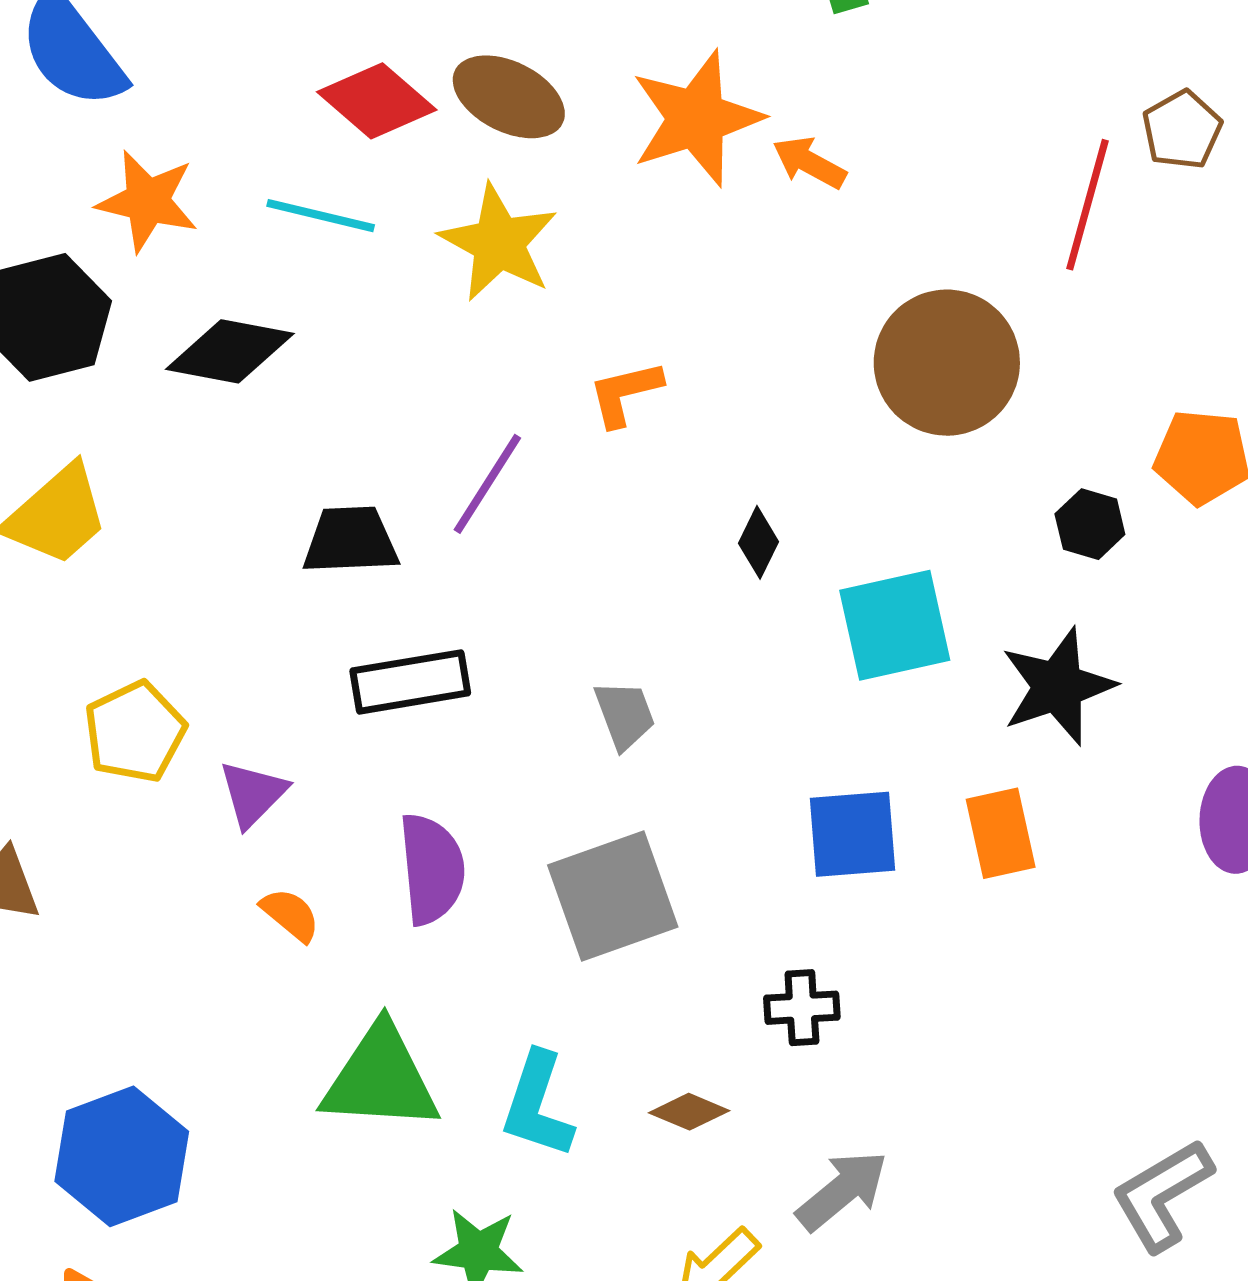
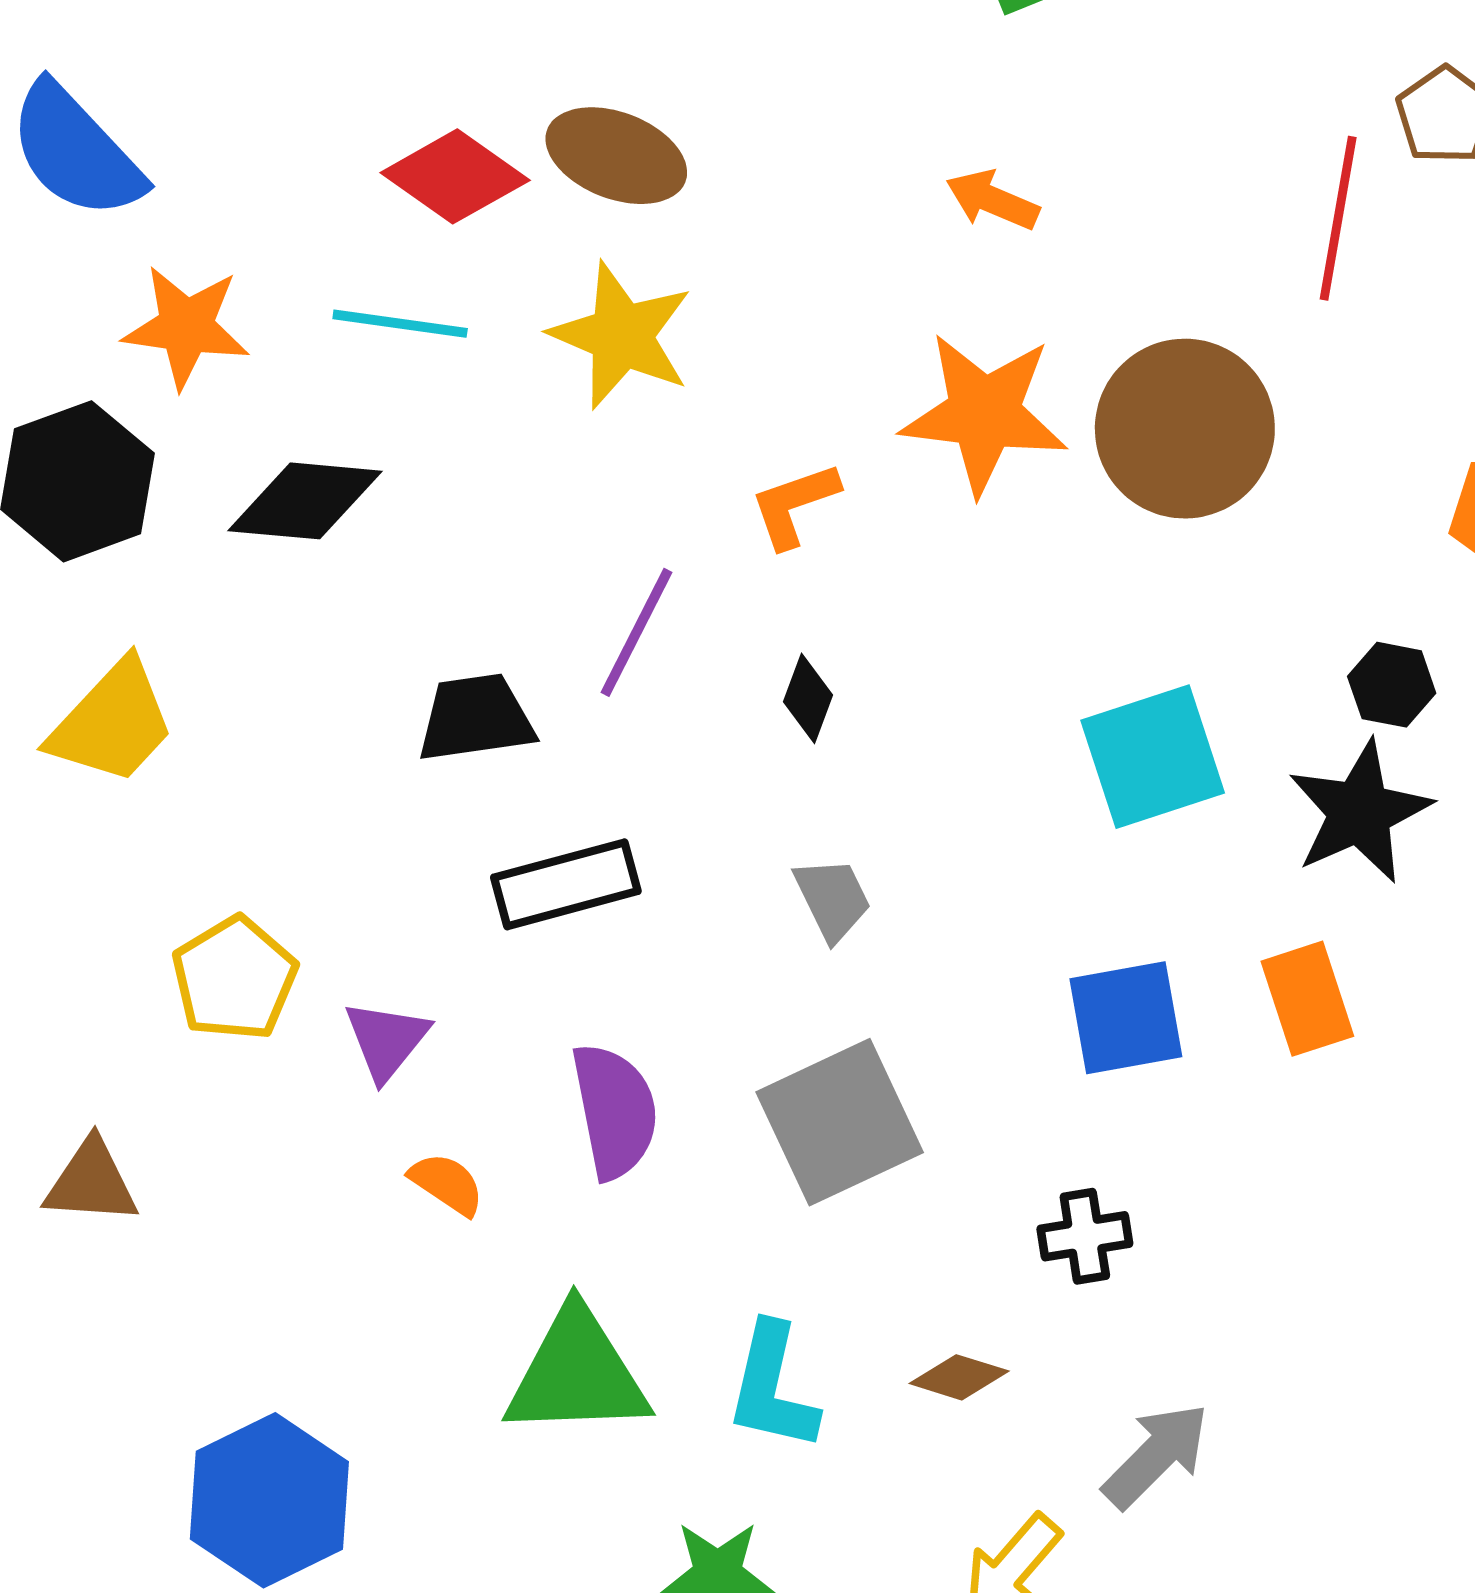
orange star: (696, 118) -> (984, 413), moved, turned 30
black hexagon: (1090, 524) -> (1392, 685), moved
black diamond: (758, 542) -> (808, 698), moved

